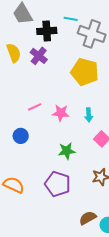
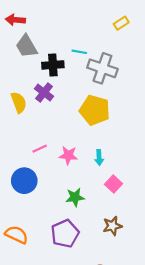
yellow semicircle: (14, 53) -> (19, 102), moved
blue circle: (21, 136) -> (24, 181), size x1.5
purple pentagon: (58, 184) -> (65, 234), turned 30

